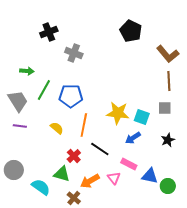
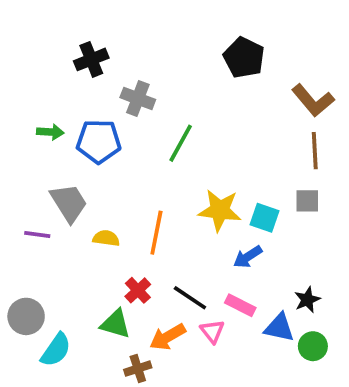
green line: (44, 90) -> (181, 143), moved
blue pentagon: (71, 96) -> (99, 141), moved
gray trapezoid: (18, 101) -> (69, 203), moved
yellow semicircle: (57, 128) -> (106, 238), turned -32
black star: (168, 140) -> (307, 300), moved
black line: (100, 149) -> (190, 298), moved
cyan semicircle: (41, 187) -> (56, 350), moved, turned 90
brown cross: (74, 198) -> (138, 369), turned 32

